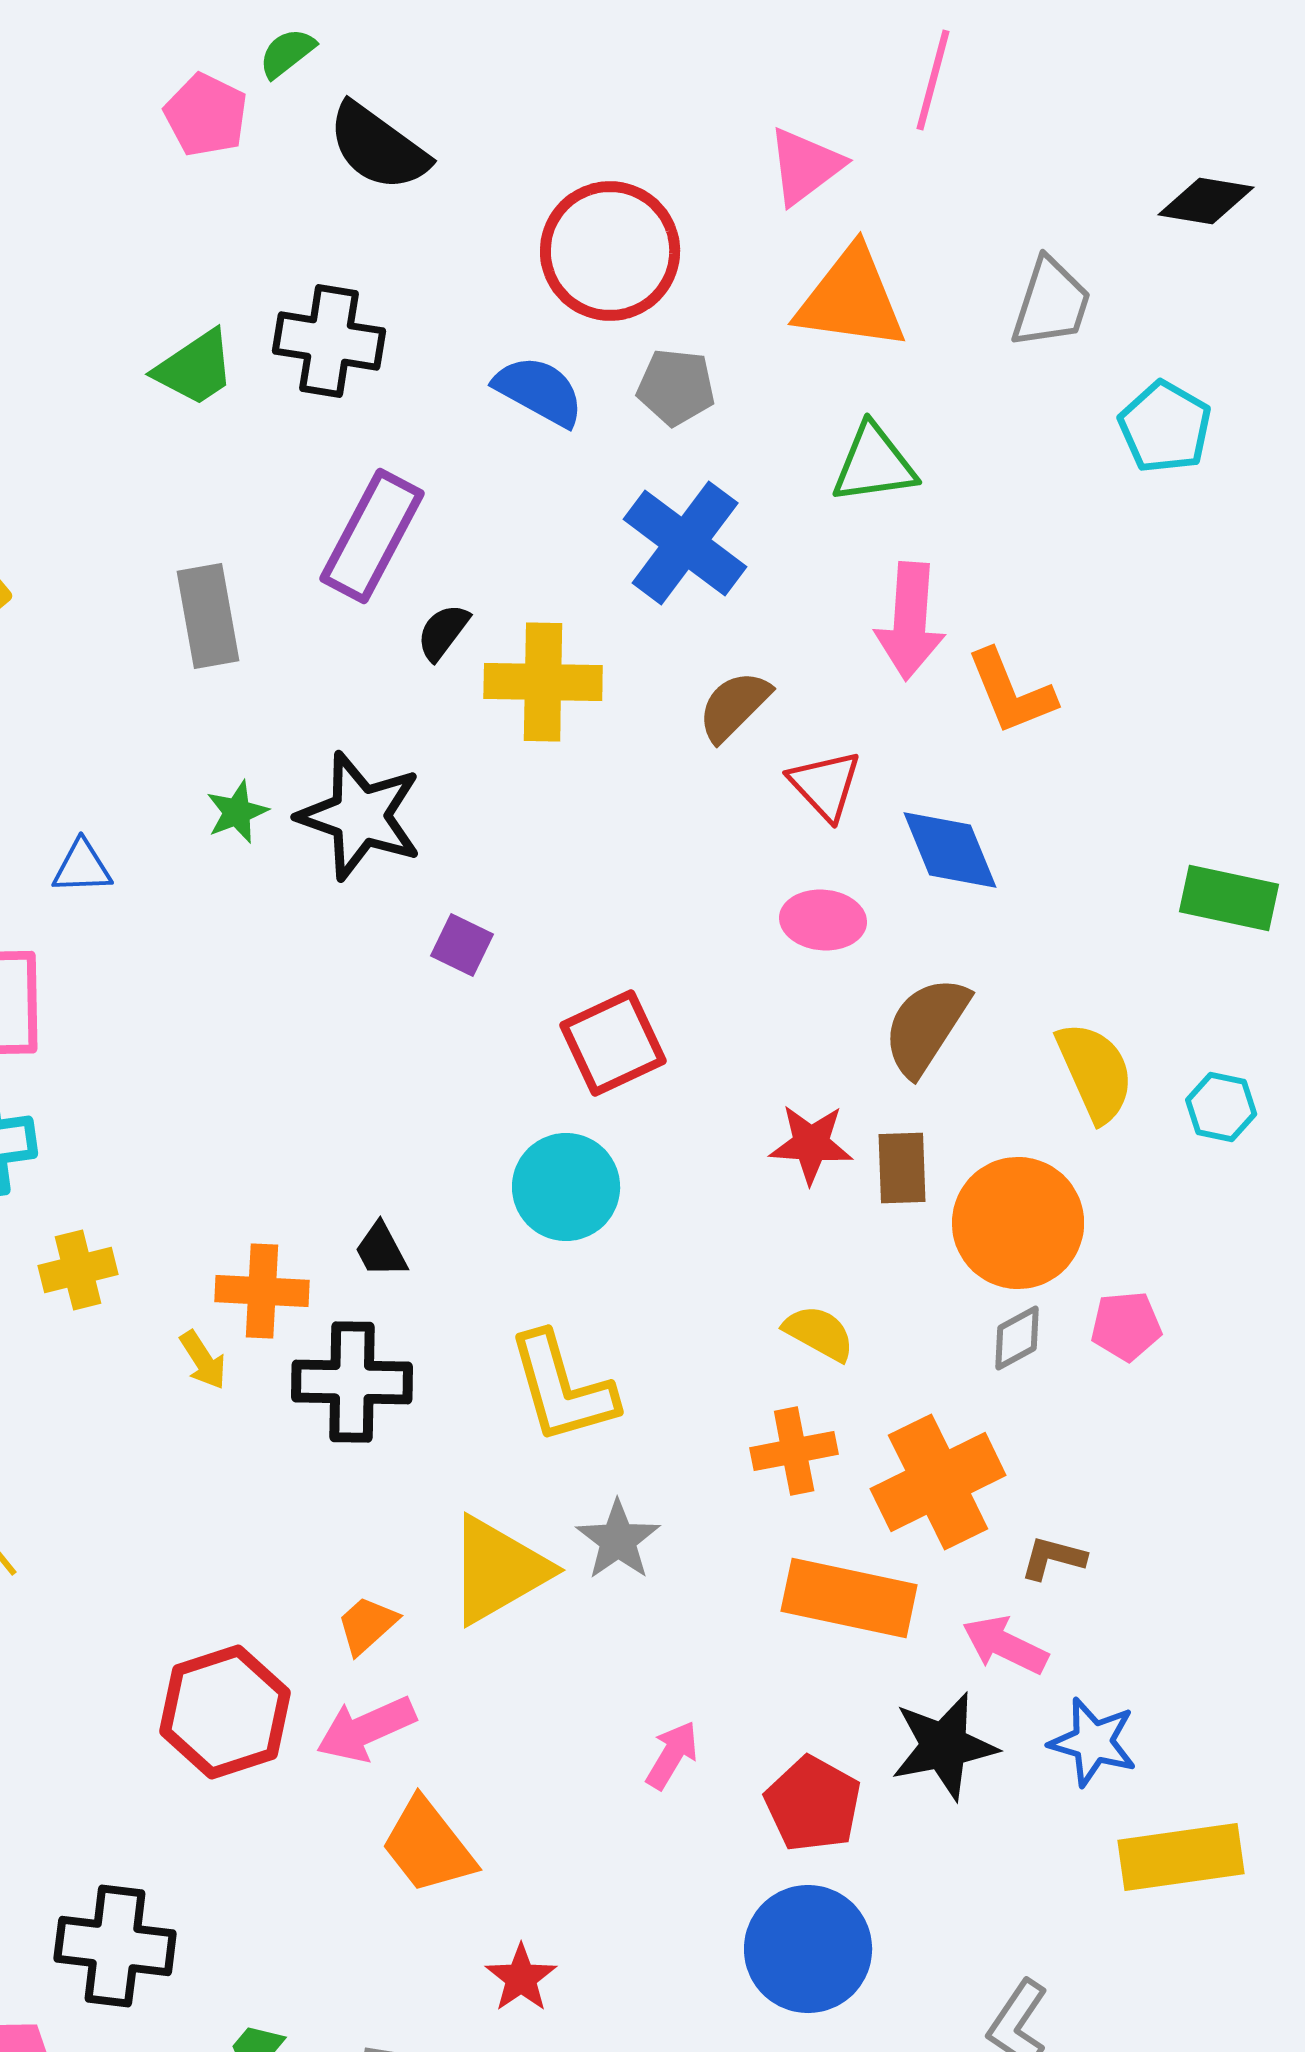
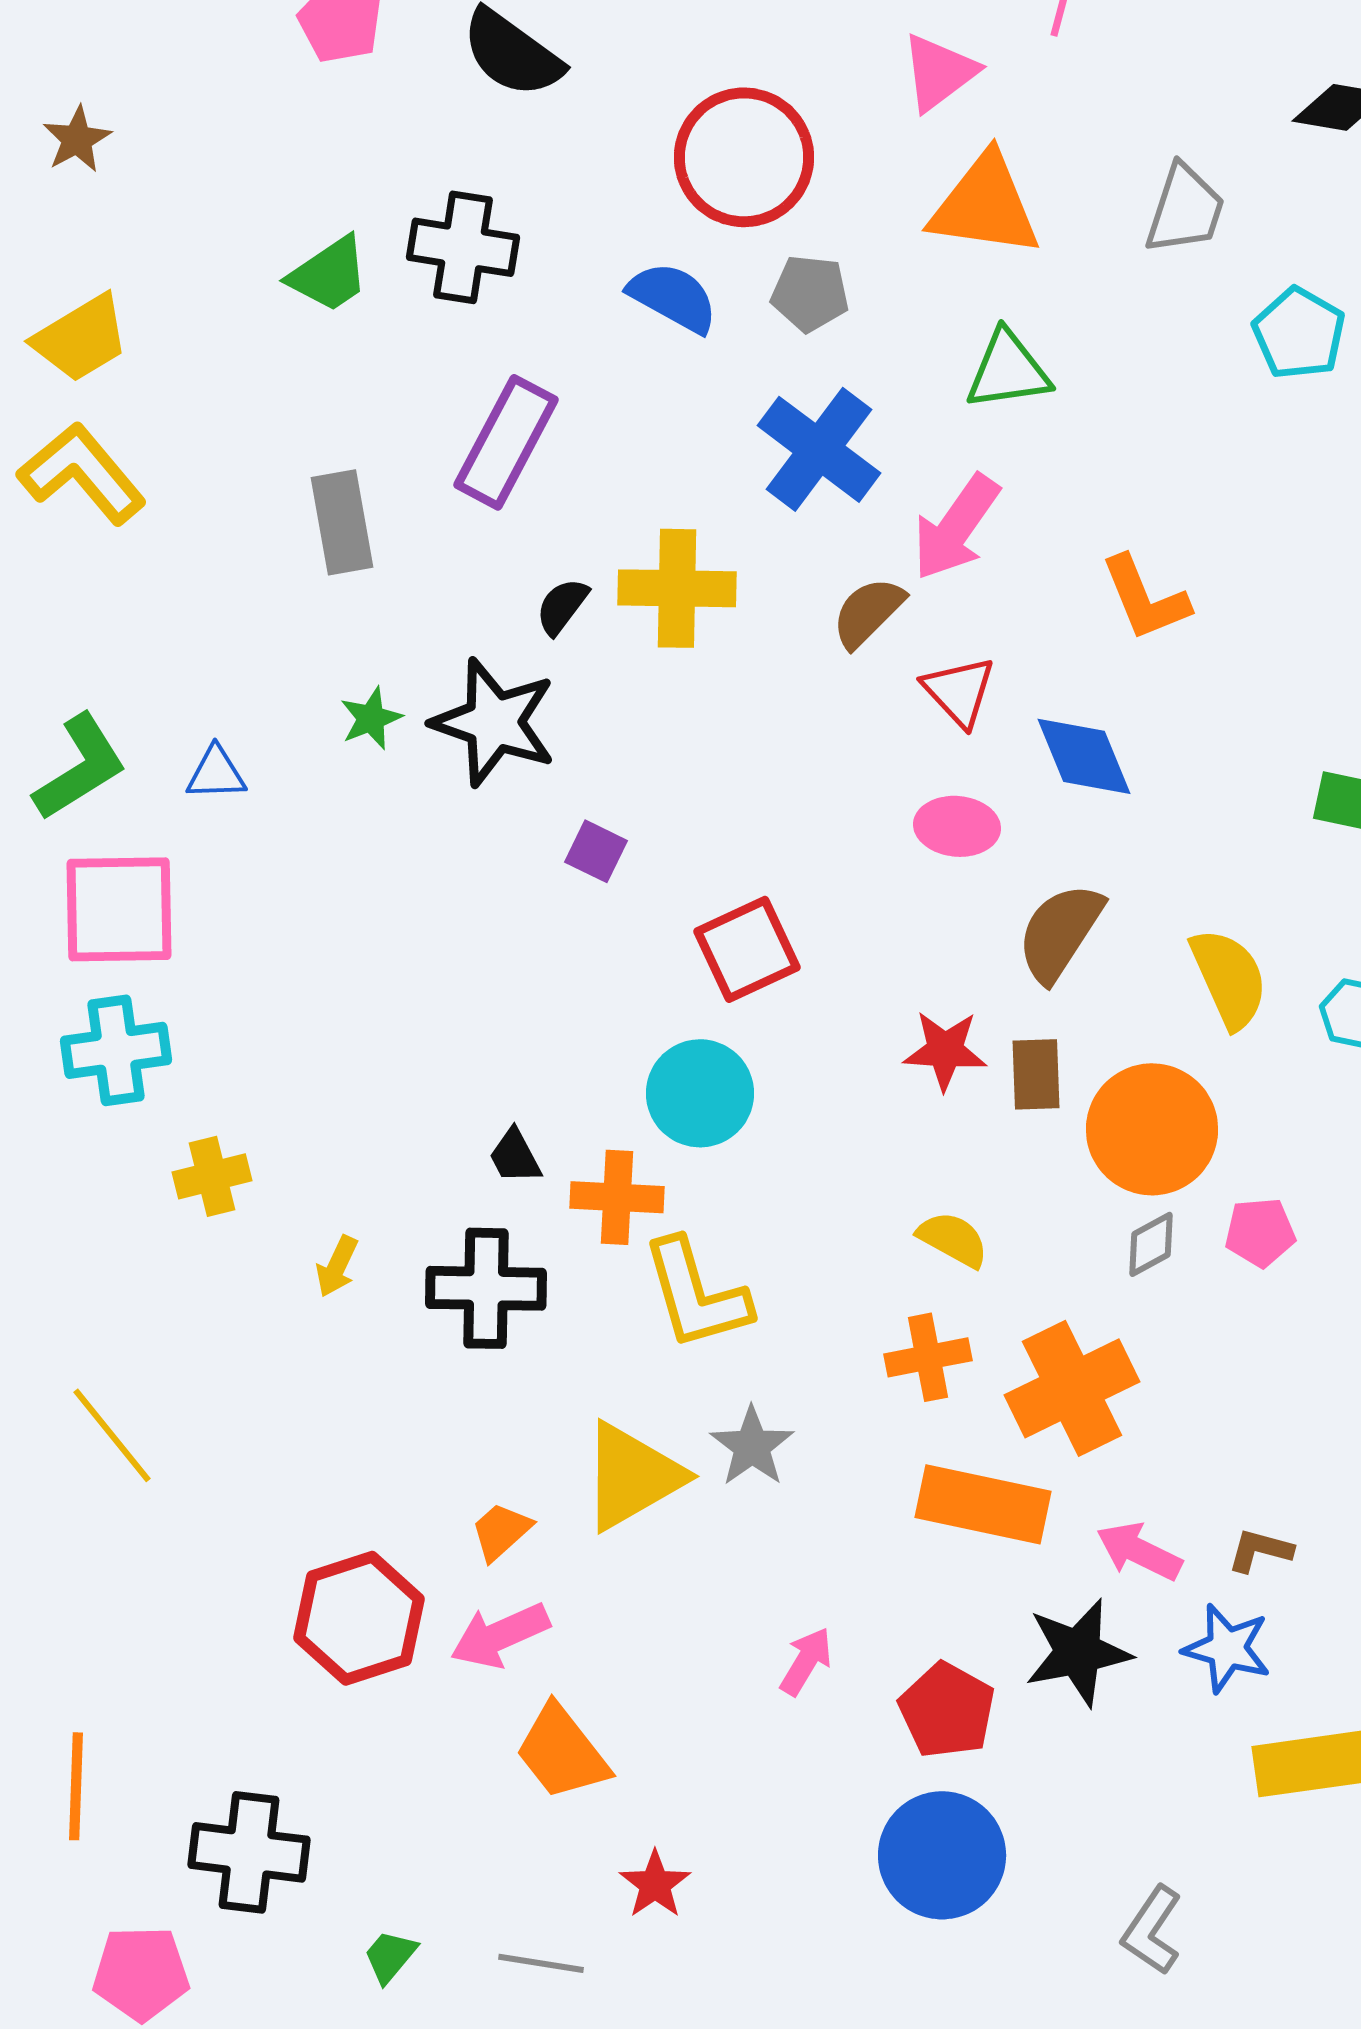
pink arrow: (910, 621) -> (956, 527), moved, turned 31
black semicircle: (443, 632) -> (562, 606), moved
orange cross: (262, 1291) -> (617, 1197), moved
yellow arrow: (203, 1360) -> (337, 1266), turned 58
brown L-shape: (1053, 1558) -> (1260, 1550), moved

